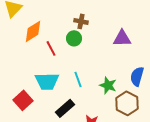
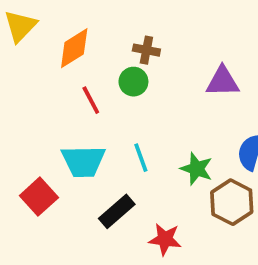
orange diamond: (33, 31) -> (74, 48), moved

